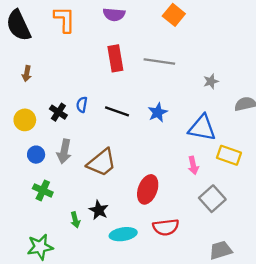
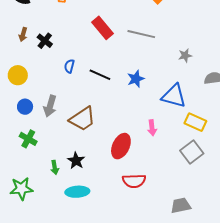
red rectangle: (115, 58) -> (103, 28), turned -35
black cross: (58, 112) -> (45, 41), moved
pink arrow: (193, 165) -> (152, 128), moved
gray square: (212, 199) -> (192, 152), moved
cyan ellipse: (123, 234) -> (77, 192), moved

